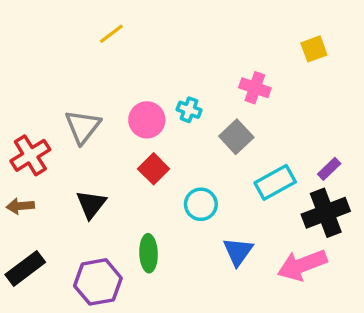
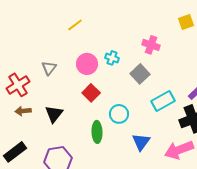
yellow line: (111, 34) -> (75, 25), moved
gray triangle: (83, 127) -> (49, 68), size x0.7
brown arrow: (20, 206) -> (23, 111), moved
green ellipse: (149, 253) -> (97, 132), moved

